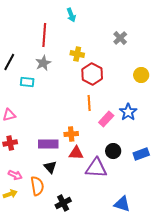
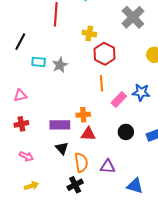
gray cross: (120, 38) -> (133, 17), size x1.6
gray star: (43, 63) -> (60, 65), moved
blue star: (128, 112) -> (141, 92), turned -30
purple triangle: (96, 168) -> (108, 166), moved, size x0.7
orange semicircle: (37, 186) -> (81, 162), moved
yellow arrow: (10, 194) -> (31, 186), moved

